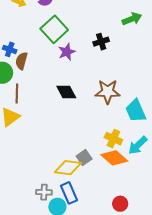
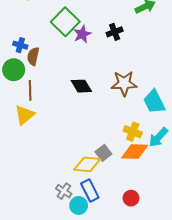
purple star: (67, 52) -> (82, 34), moved
orange diamond: (114, 158) -> (135, 152), turned -36
gray cross: (44, 192) -> (64, 191), turned 35
red circle: (120, 204) -> (131, 198), moved

